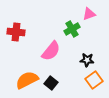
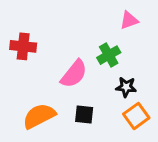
green cross: (72, 29) -> (109, 55), moved
black square: (51, 83) -> (84, 115), moved, turned -32

